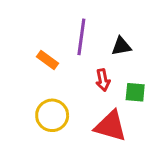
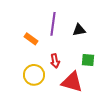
red arrow: (103, 80) -> (55, 61), moved

